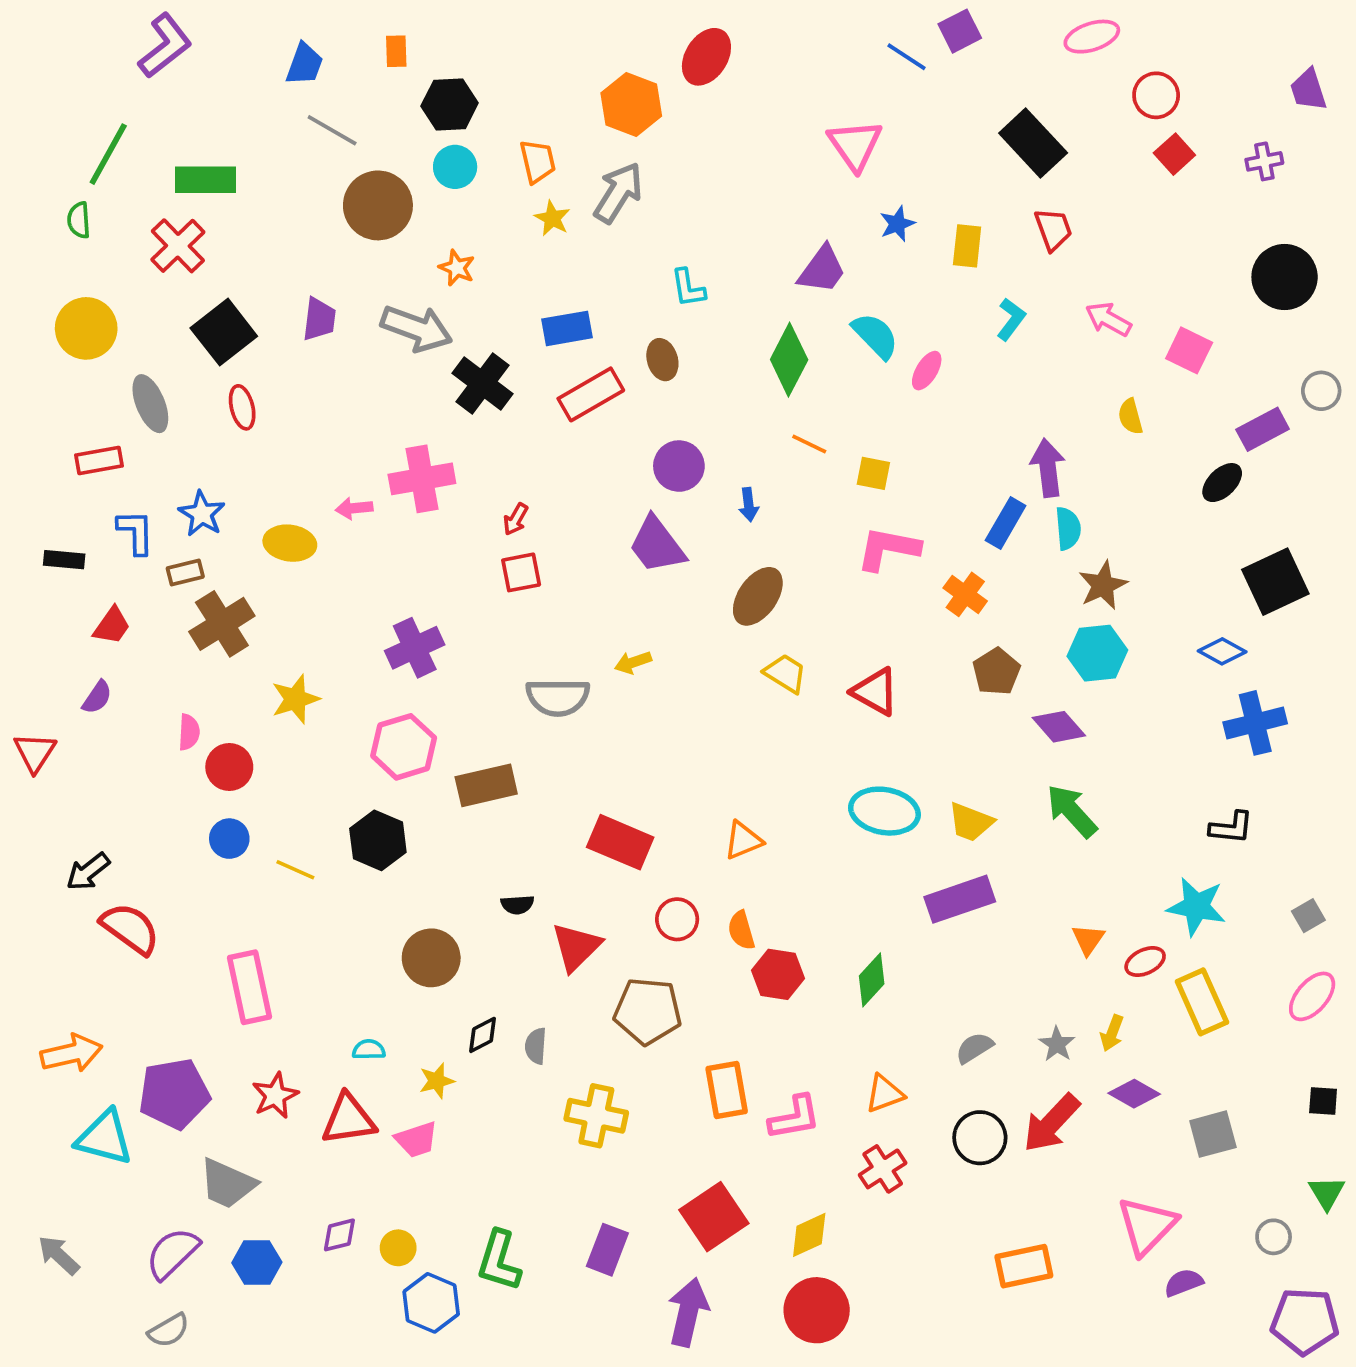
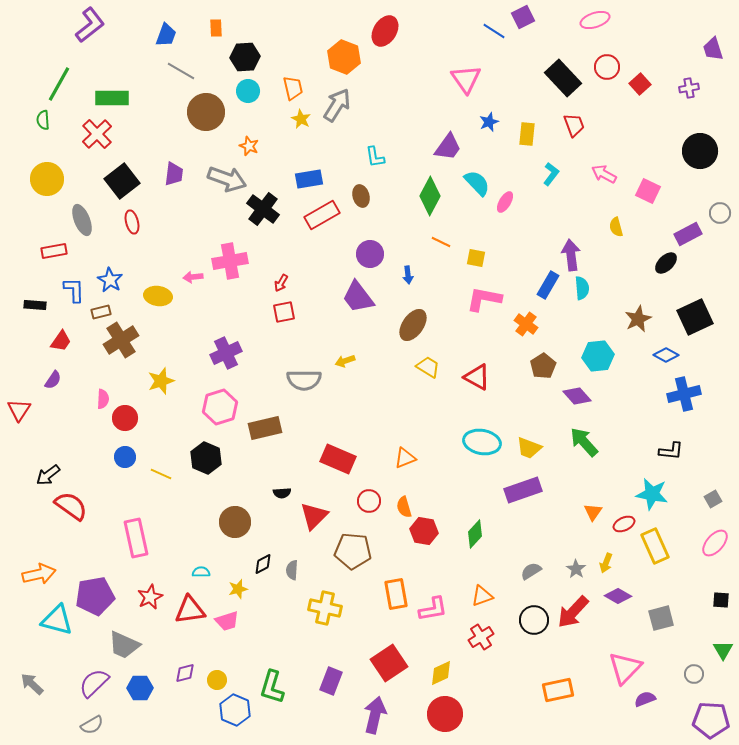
red circle: (1156, 95) -> (607, 67), moved
brown star: (1103, 585) -> (638, 319), moved

